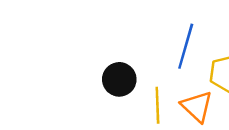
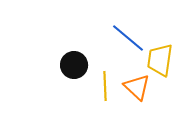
blue line: (186, 46) -> (128, 38), turned -66

